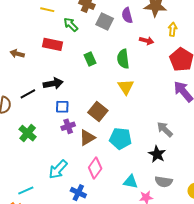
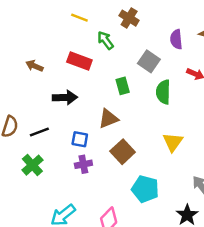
gray square: (105, 21) -> (149, 61), moved
black arrow: (53, 83) -> (65, 97), moved
yellow triangle: (126, 87) -> (173, 142), moved
black line: (28, 94) -> (39, 132), moved
brown triangle: (87, 138) -> (108, 119), moved

